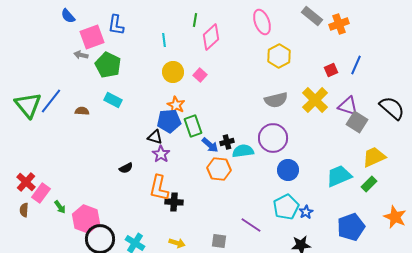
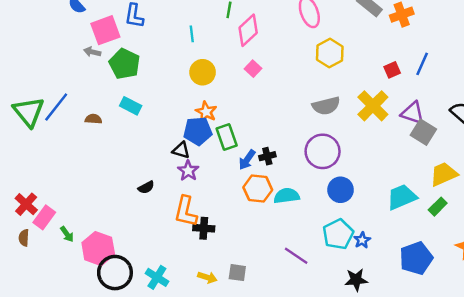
pink square: (200, 75) -> (253, 69), moved
blue arrow: (210, 145) -> (247, 160), turned 84
cyan semicircle: (243, 151) -> (287, 196), moved
gray square: (219, 241) -> (237, 273), moved

